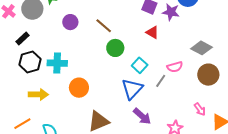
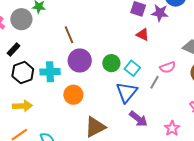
purple circle: (70, 22) -> (80, 60), moved, size x1.5
brown line: (104, 26) -> (69, 35), moved, turned 30
green circle: (115, 48) -> (111, 63), moved
yellow arrow: (38, 94) -> (22, 106), moved

